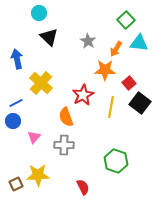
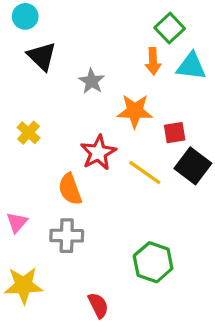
gray star: (88, 41) -> (92, 81), moved
orange arrow: (116, 49) -> (153, 61), moved, turned -35
yellow cross: (41, 83) -> (29, 133), size x0.6
red square: (129, 83) -> (175, 133), turned 32
yellow line: (111, 107) -> (145, 173), turned -65

